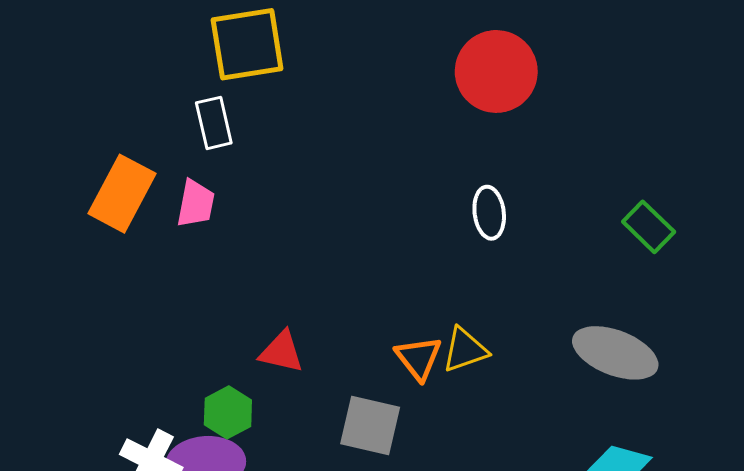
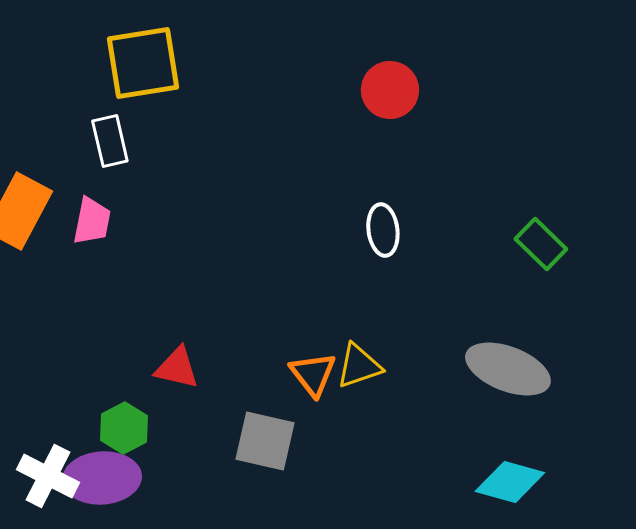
red circle: (496, 71) -> (390, 90), size x0.7

